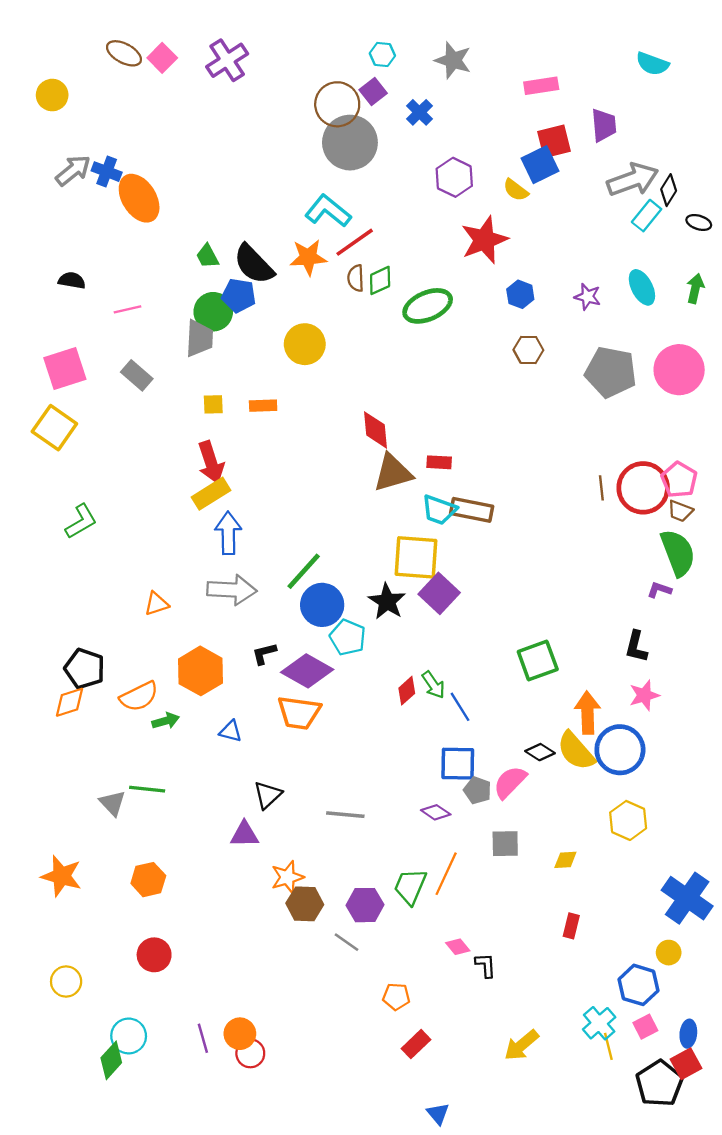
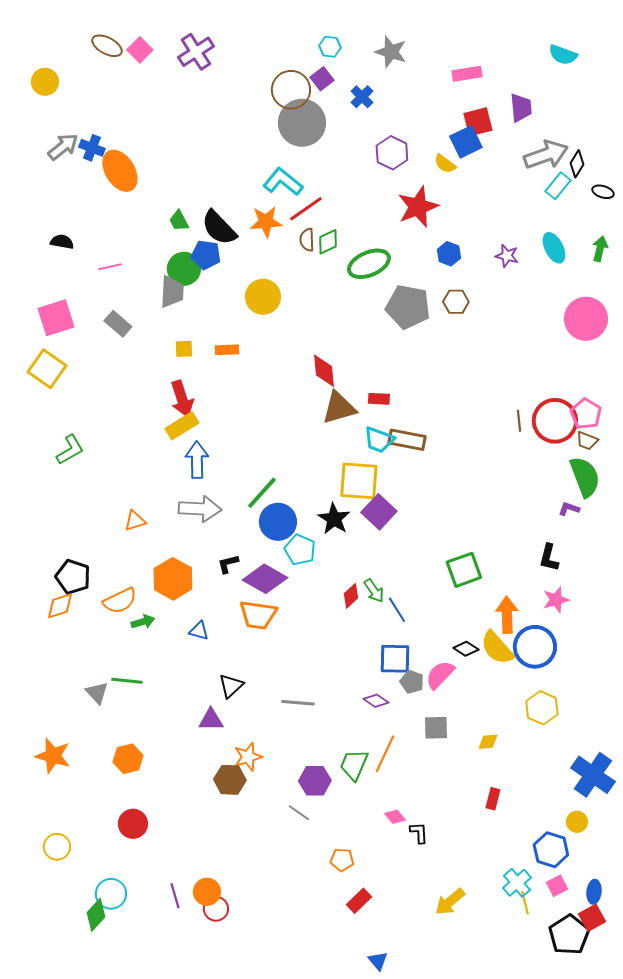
gray pentagon: (611, 372) -> (408, 307), moved
brown hexagon: (305, 904) -> (230, 780), moved

